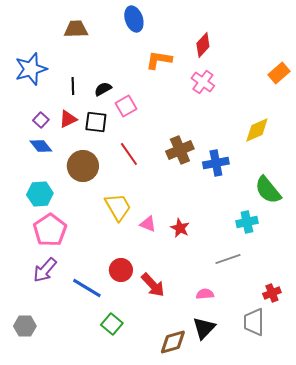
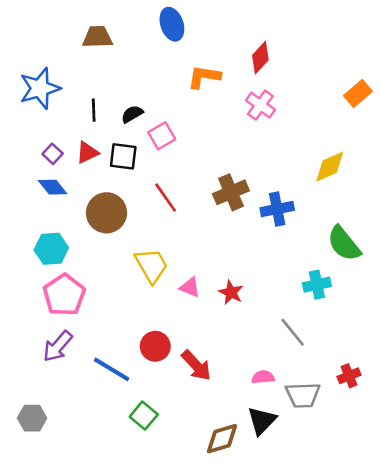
gray line: (228, 259) -> (293, 332), turned 70
gray trapezoid: (254, 322) -> (303, 395), moved, turned -92

